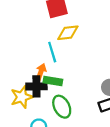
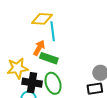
yellow diamond: (68, 33) -> (42, 19), moved
black cross: (36, 86) -> (32, 83), moved

